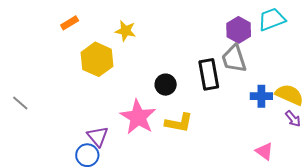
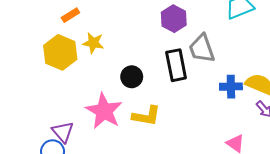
orange rectangle: (70, 23) -> (70, 15), moved
purple hexagon: (239, 30) -> (174, 19), moved
yellow star: (125, 31) -> (93, 43), moved

